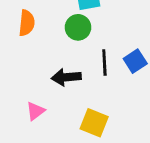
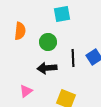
green circle: (78, 27) -> (48, 42), moved

